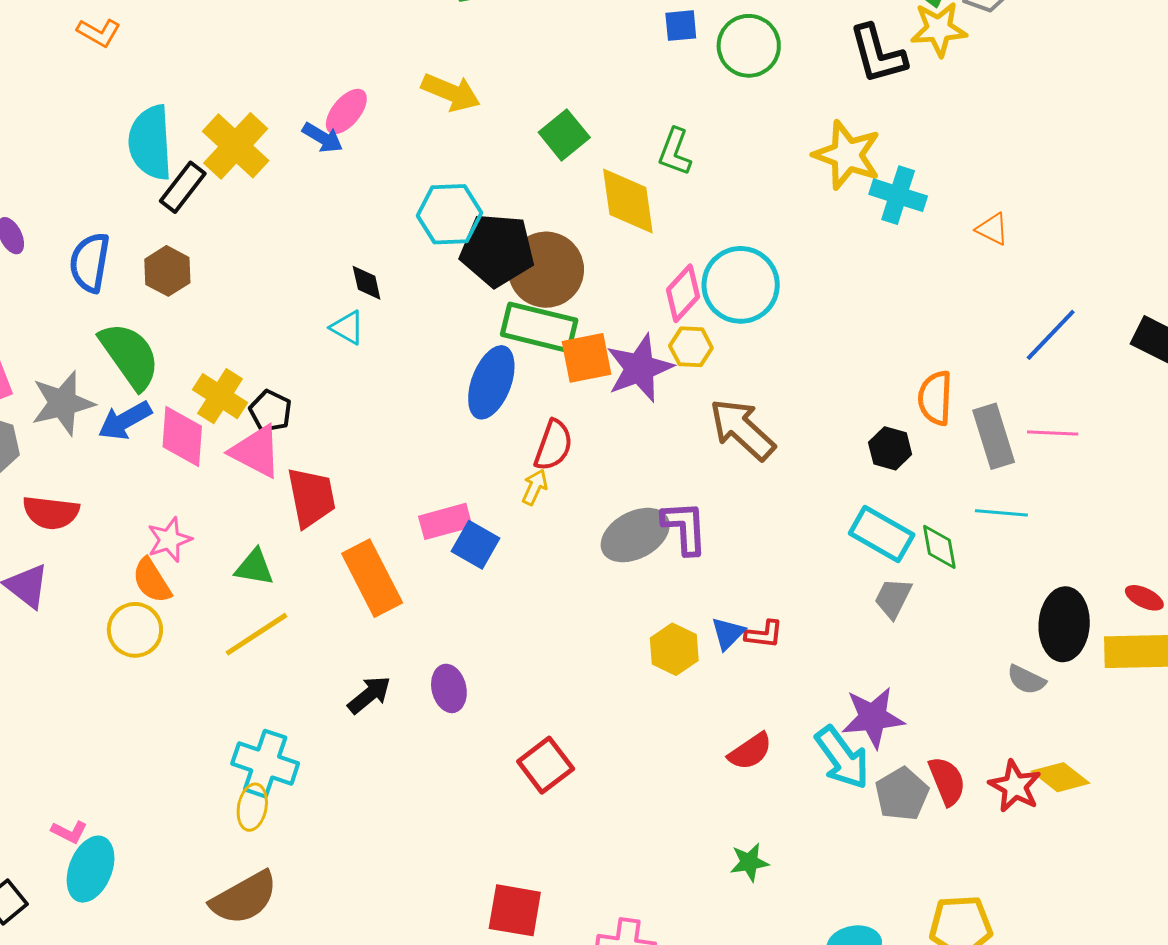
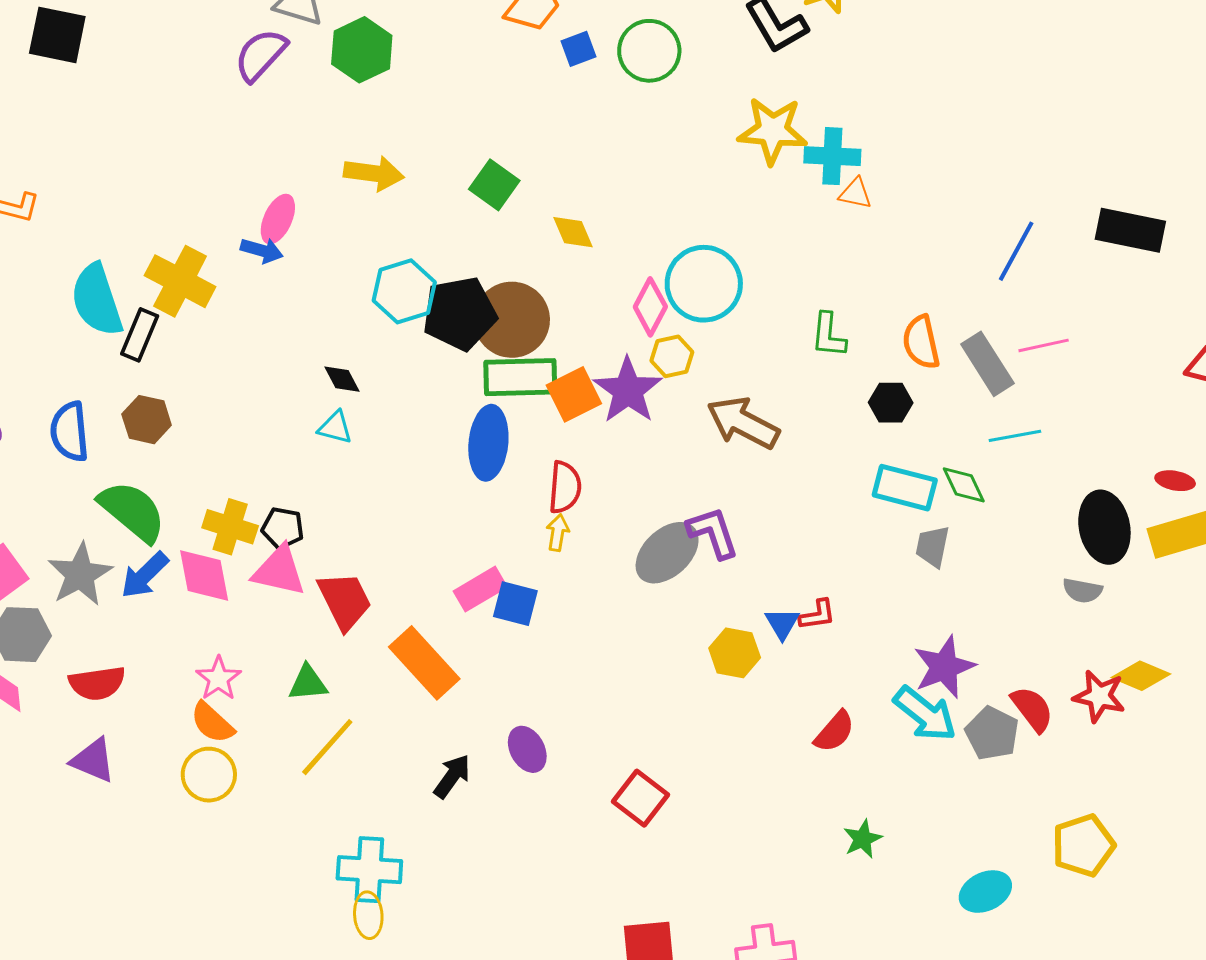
green L-shape: (675, 152) -> (828, 335), moved
yellow diamond: (628, 201) -> (573, 232), size x0.6
orange triangle: (992, 229) -> (855, 193), moved

